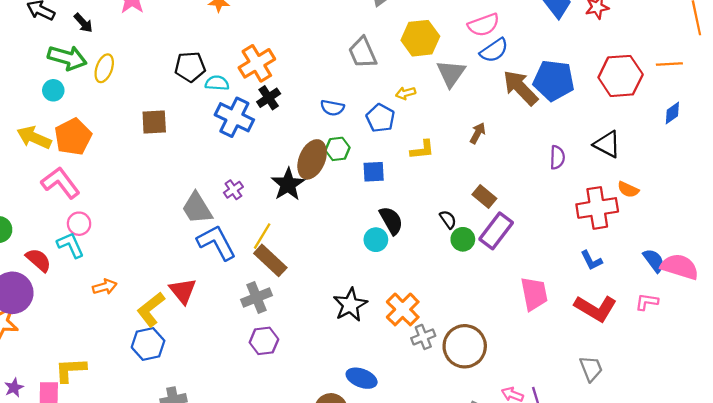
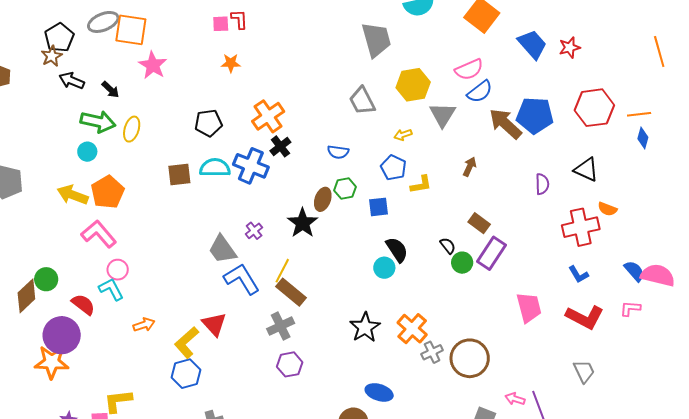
orange line: (669, 64) -> (639, 114), moved
cyan semicircle: (217, 83) -> (215, 168), moved, size x1.4
blue diamond: (672, 113) -> (643, 138), turned -35
blue pentagon: (380, 118) -> (393, 168), moved
brown ellipse: (312, 159) -> (323, 199), size x0.7

